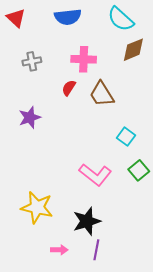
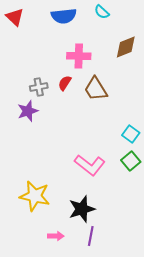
cyan semicircle: (121, 19) -> (102, 12), moved, size x0.6
gray cross: (32, 61) -> (39, 87), moved
cyan square: (126, 137) -> (131, 134), moved

